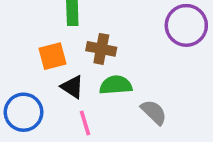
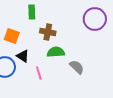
orange square: (52, 56) -> (12, 36), moved, turned 35
black triangle: (72, 87) -> (23, 56), moved

